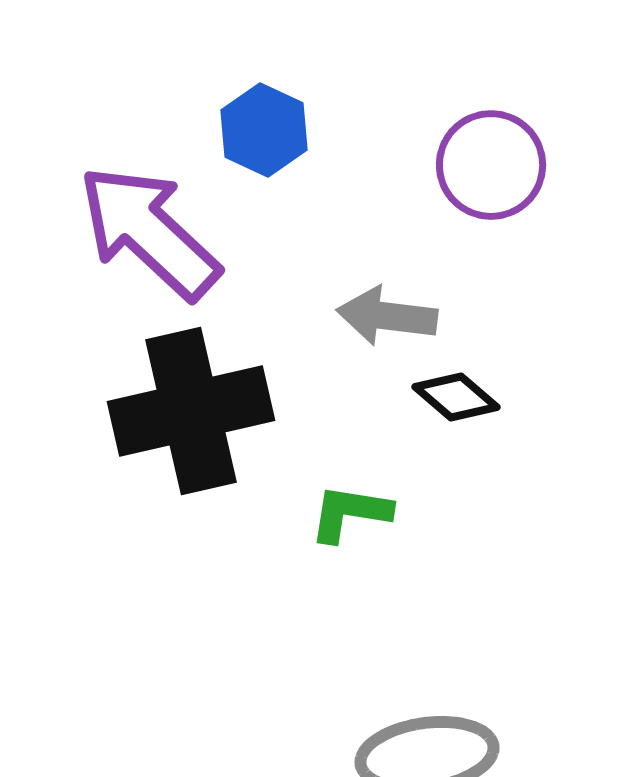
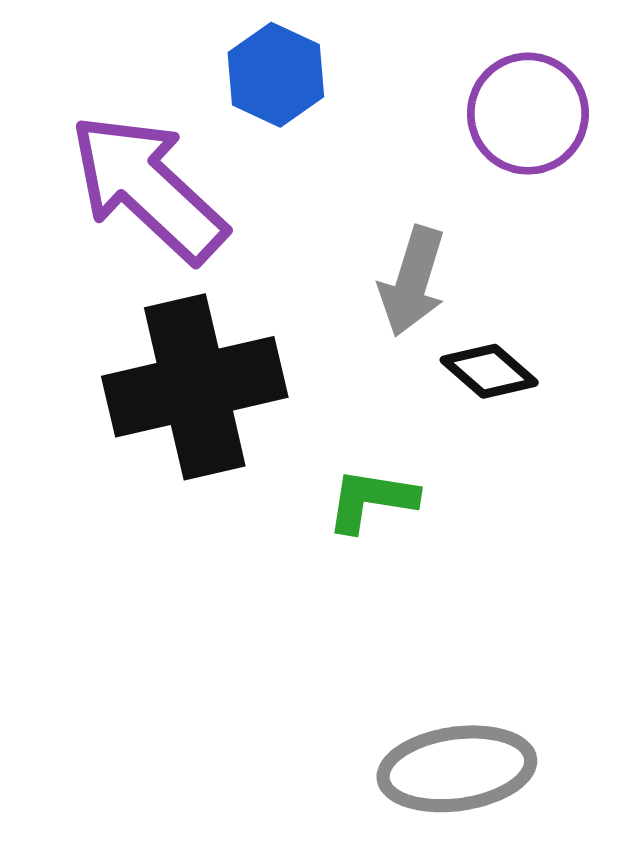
gray arrow: (387, 316) -> (412, 281), turned -80

